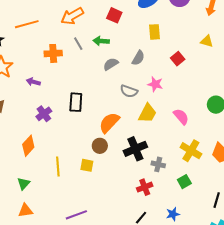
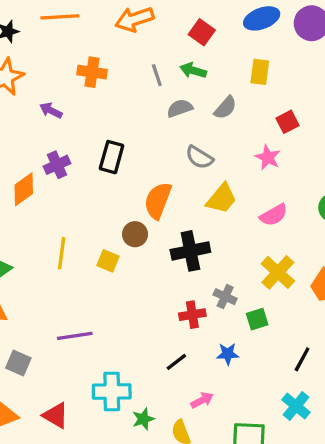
green arrow: (101, 41) -> (193, 70), moved
gray line: (78, 44) -> (157, 75), moved
pink star: (155, 84) -> (268, 157), moved
pink semicircle: (181, 117) -> (274, 215), turned 90
orange semicircle: (109, 123) -> (158, 201), turned -35
orange diamond: (28, 146) -> (24, 189), moved
gray cross: (158, 164) -> (225, 297), moved
blue star: (173, 214) -> (228, 354), moved

